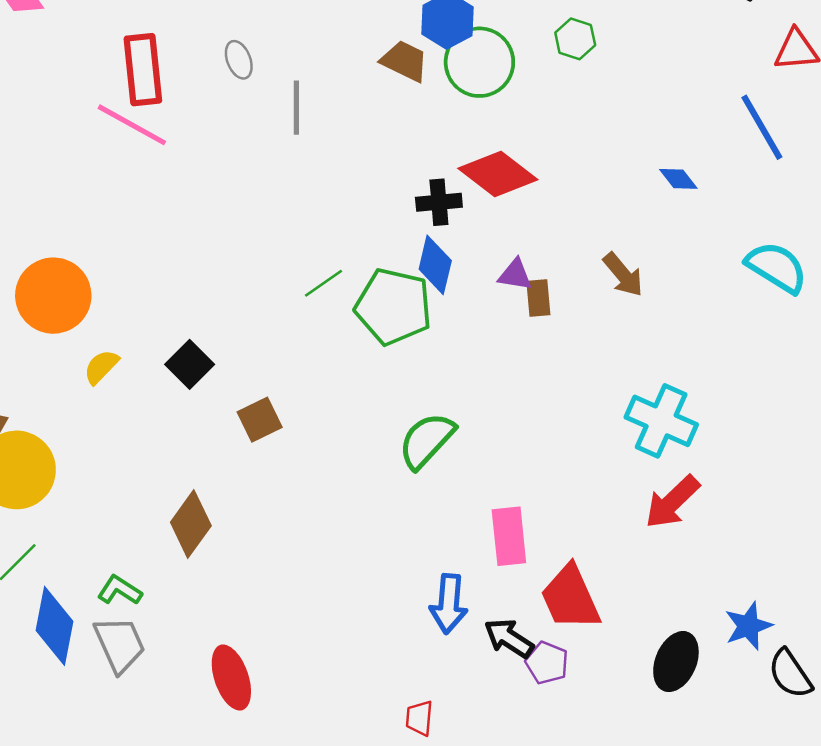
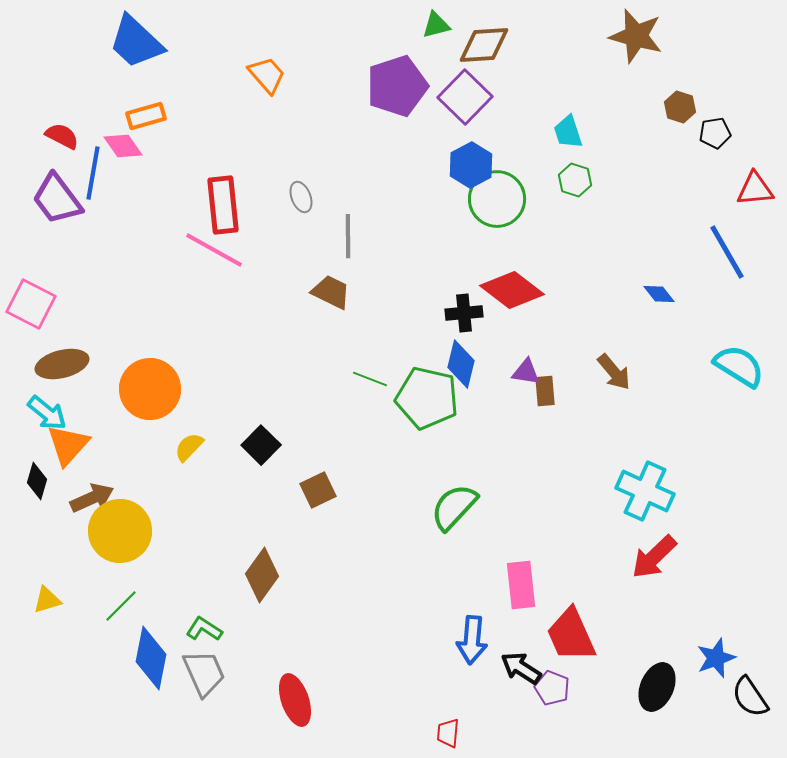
brown trapezoid: (405, 61) -> (331, 292), moved
green line: (323, 283) -> (370, 379), turned 56

